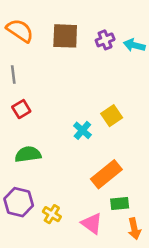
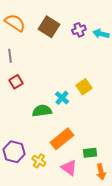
brown square: (65, 36) -> (49, 27), turned 30
green semicircle: (28, 154) -> (42, 111), moved
orange rectangle: (106, 174) -> (62, 139), moved

